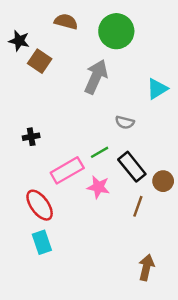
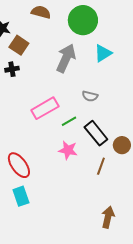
cyan triangle: (157, 89) -> (103, 53), moved
black cross: (31, 137) -> (12, 69), moved
pink rectangle: (67, 170) -> (45, 108), moved

